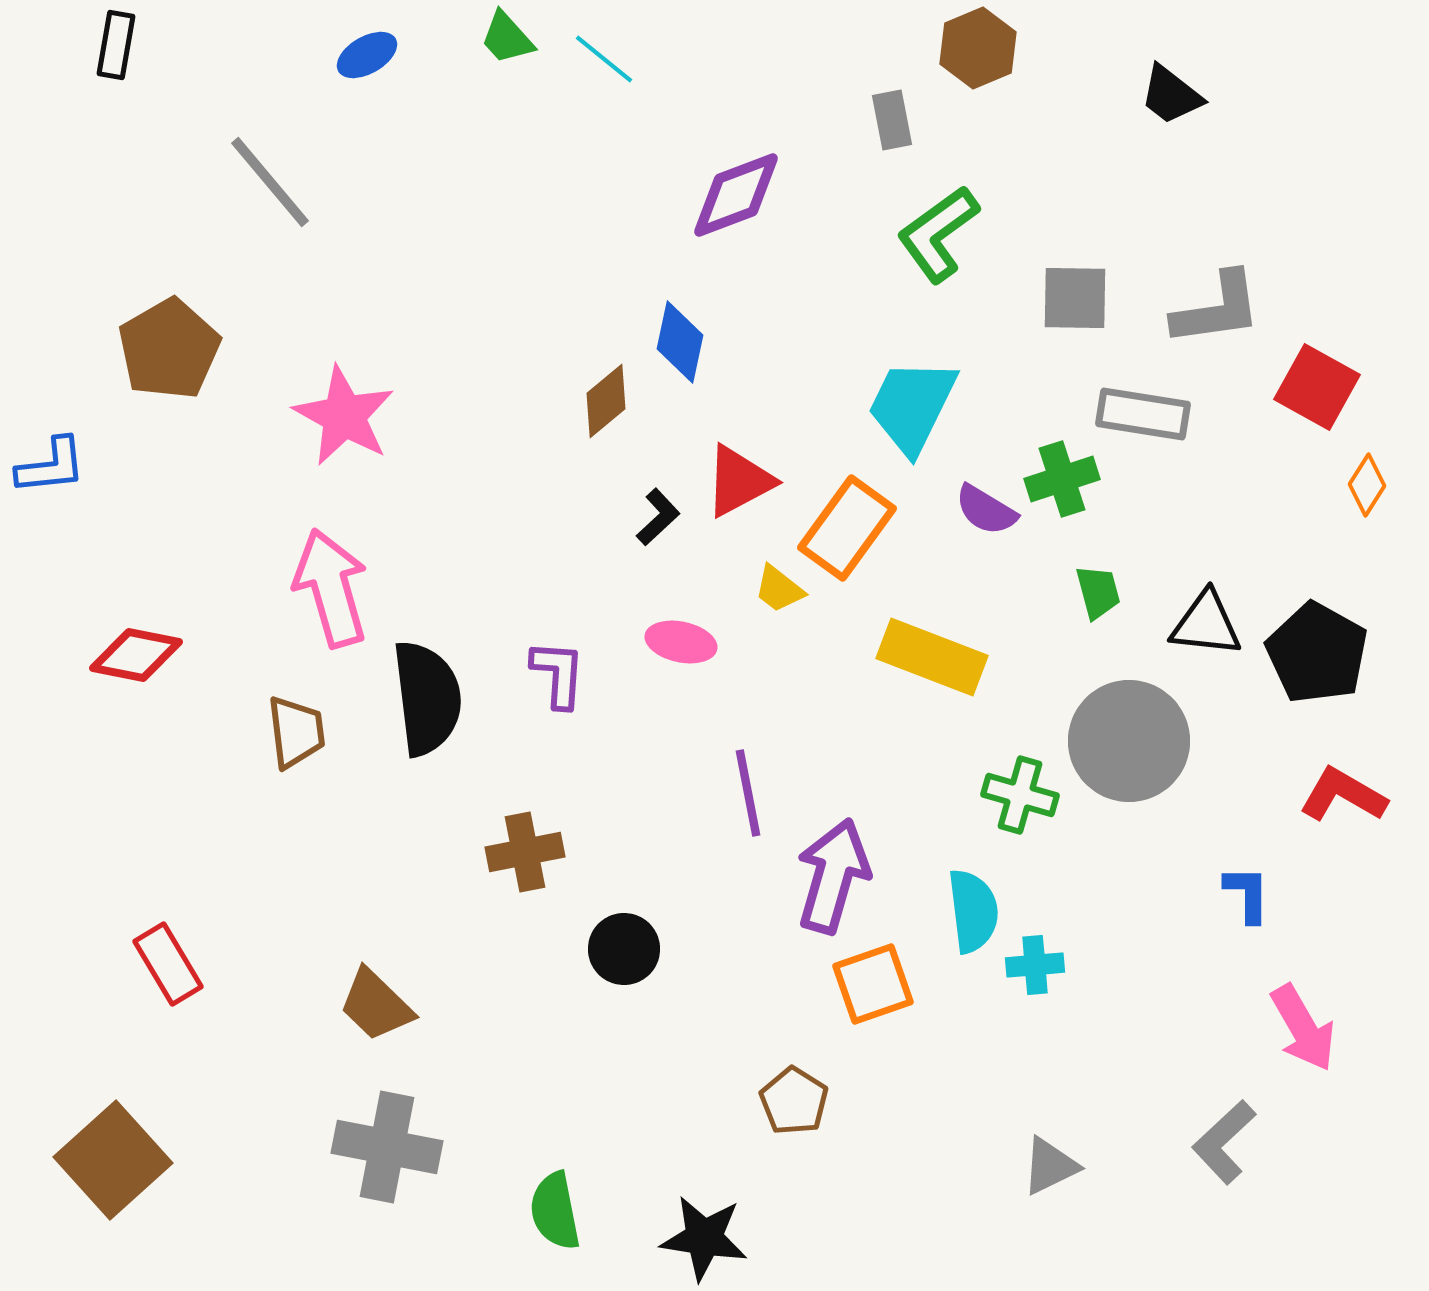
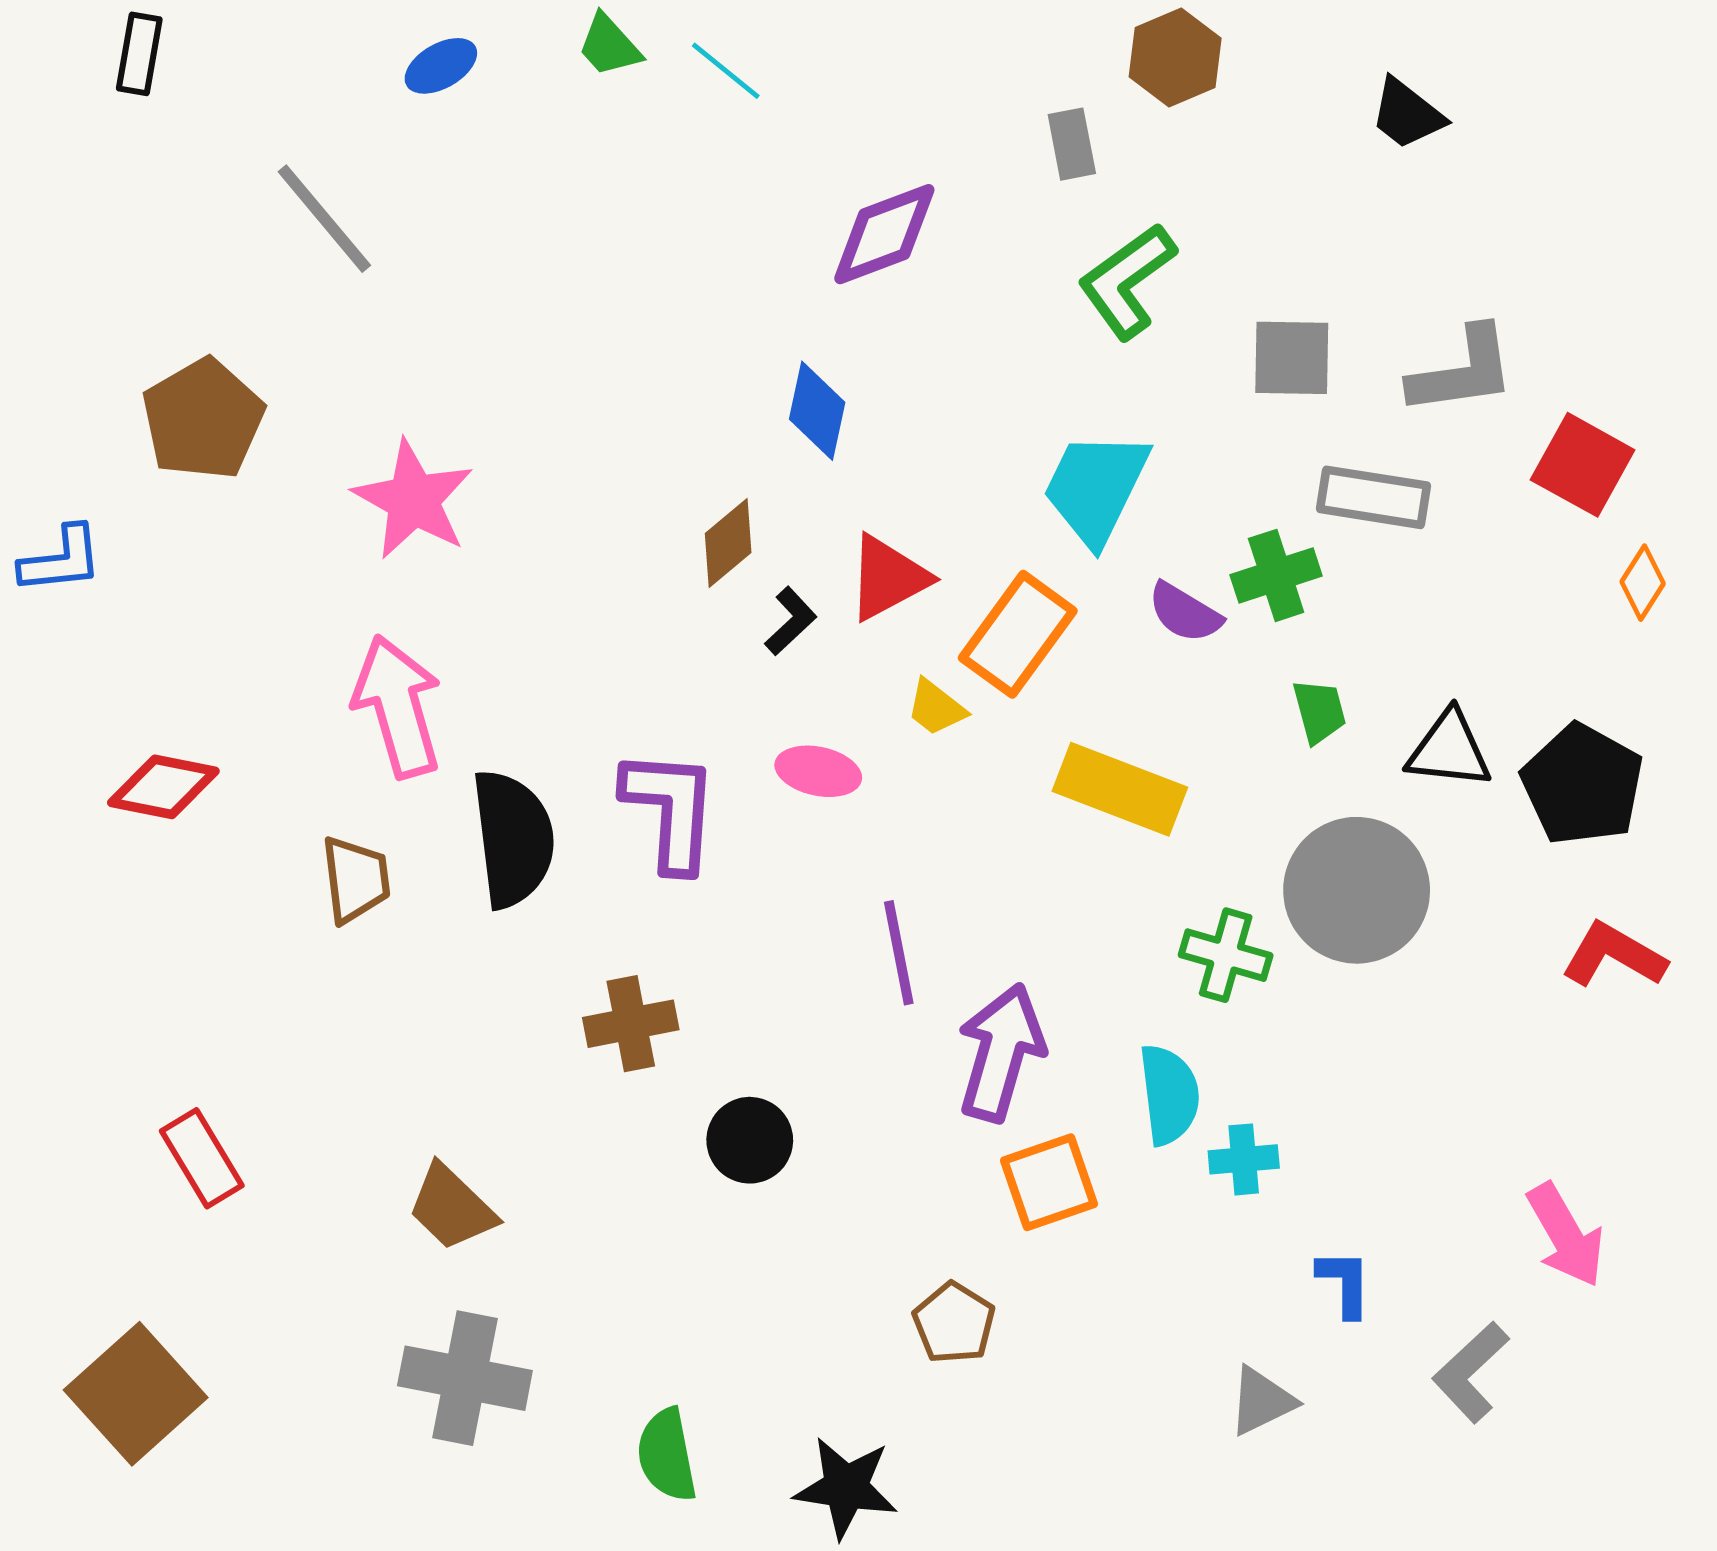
brown diamond: (606, 401) -> (728, 543), moved
purple L-shape: (558, 674) -> (670, 810), size x1.5
blue L-shape: (1247, 894) -> (1345, 1283), moved

